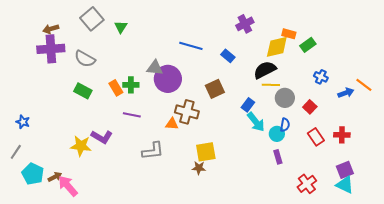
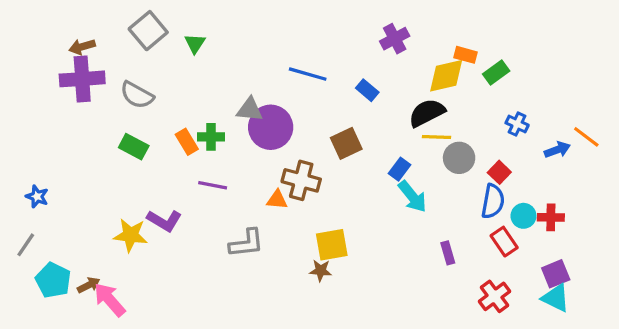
blue semicircle: (285, 125) -> (493, 201), moved, size x1.5
cyan circle: (277, 134) -> (523, 216), moved
red rectangle: (316, 137) -> (504, 242), moved

